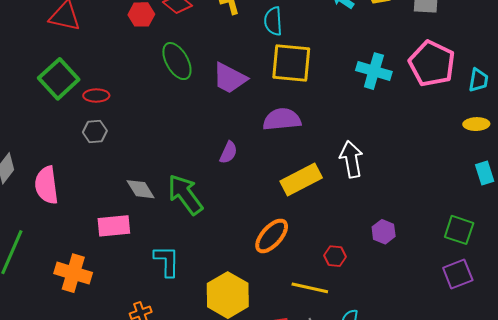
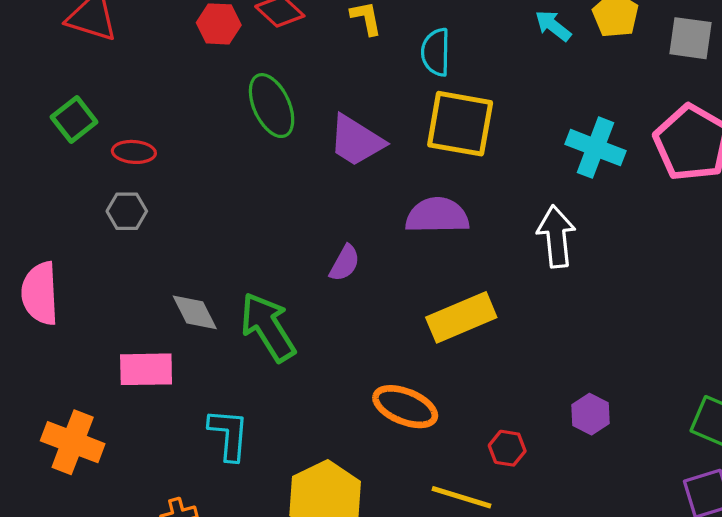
green square: (59, 79) -> (74, 120), size x0.7
white arrow: (351, 159) -> (556, 237), moved
orange ellipse: (272, 236) -> (405, 407), turned 66

